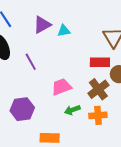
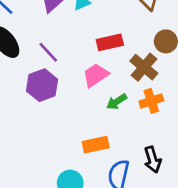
red rectangle: (100, 62) -> (110, 42), moved
purple hexagon: (22, 109) -> (42, 85), moved

